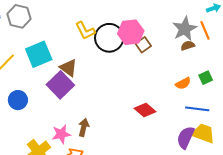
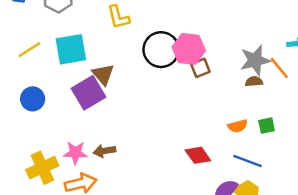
orange line: (205, 30) -> (279, 68), turned -30
yellow L-shape: (85, 31) -> (118, 17), moved
red diamond: (145, 110) -> (198, 155), moved
brown arrow: (84, 127) -> (104, 151), turned -126

